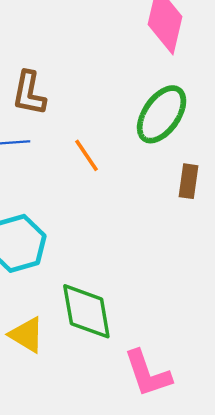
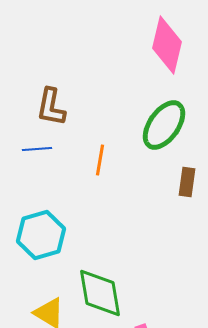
orange line: (86, 155) -> (100, 160), turned 44

